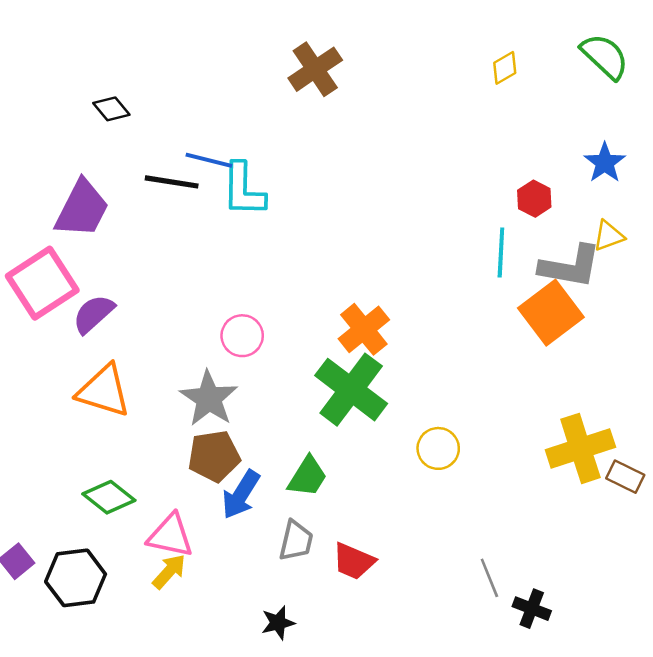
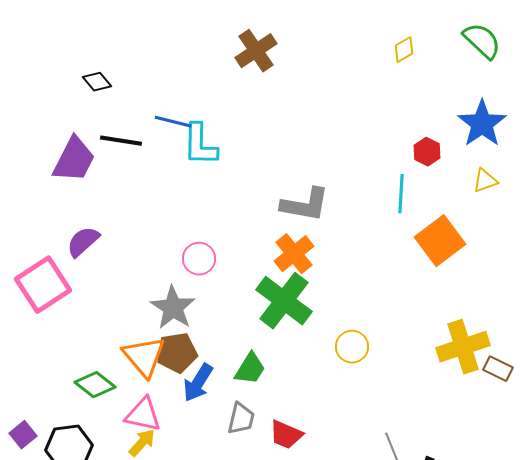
blue star: (605, 163) -> (482, 124), size x1.5
black line: (172, 182) -> (121, 141), moved
gray L-shape: (570, 267) -> (305, 205), moved
pink square: (42, 283) -> (43, 285), moved
orange triangle: (104, 391) -> (144, 357), moved, turned 33

